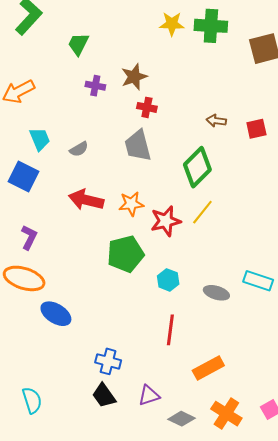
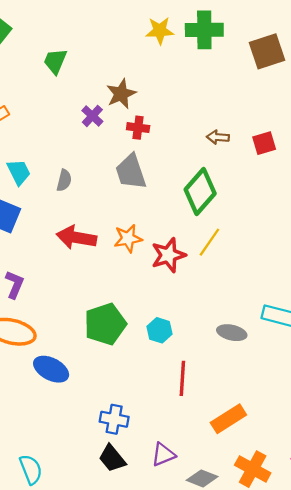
purple cross: (95, 86) -> (92, 116), moved, turned 36
gray semicircle: (79, 149) -> (64, 180), turned -42
green pentagon: (125, 254) -> (105, 324), moved
cyan hexagon: (168, 280) -> (159, 330), moved

